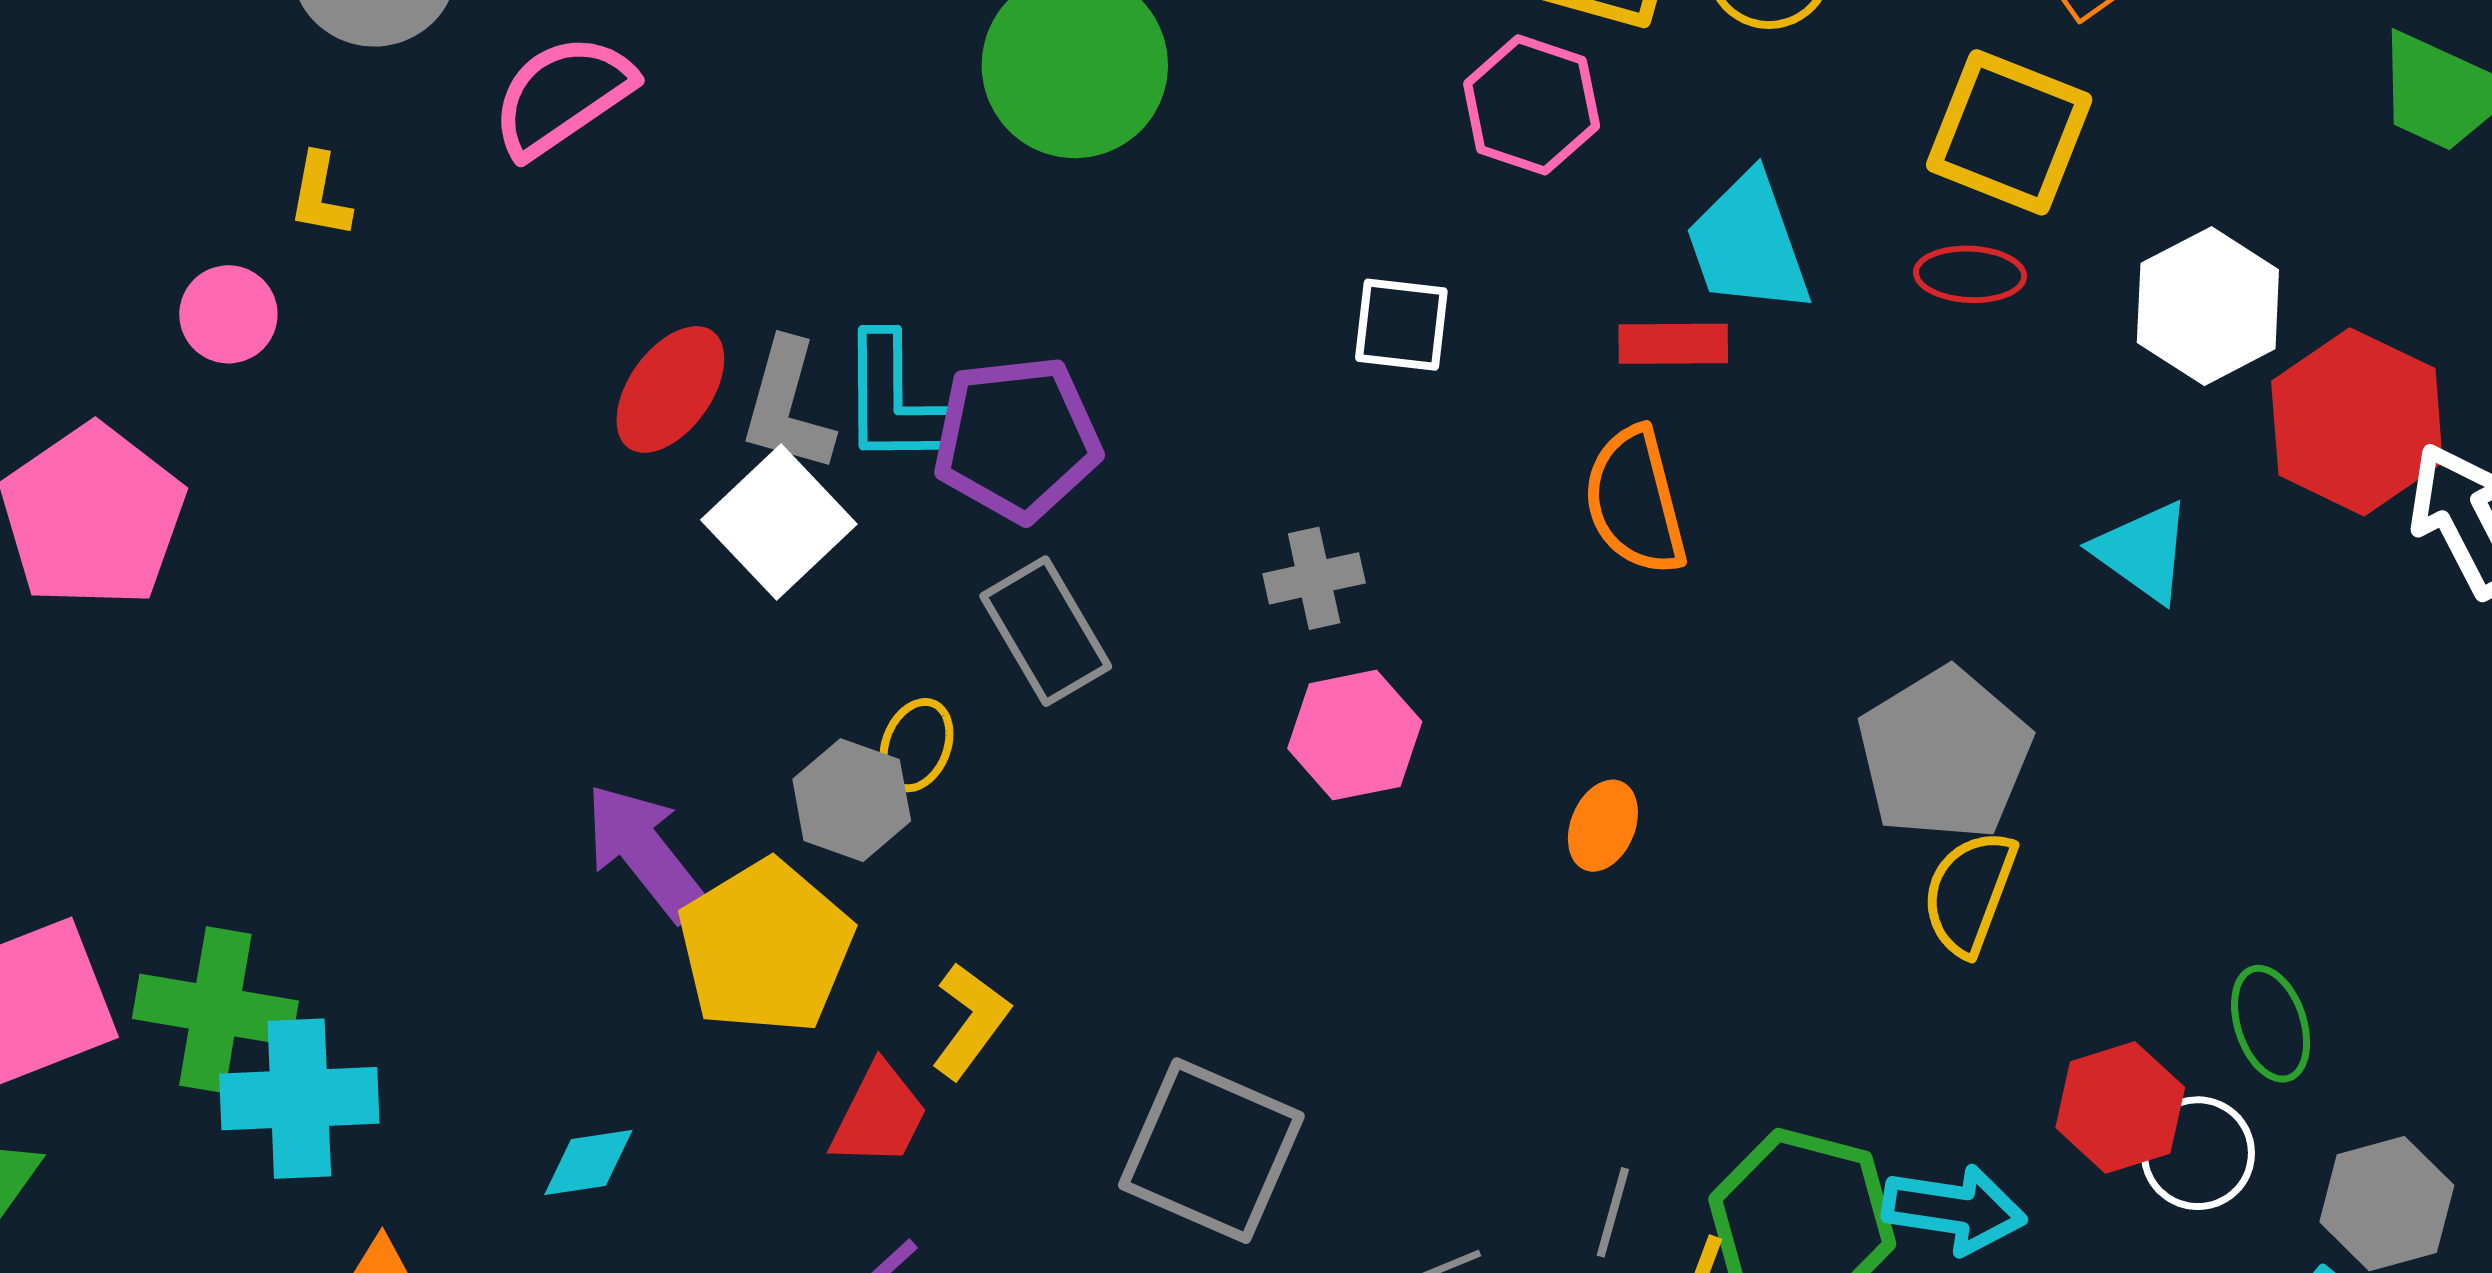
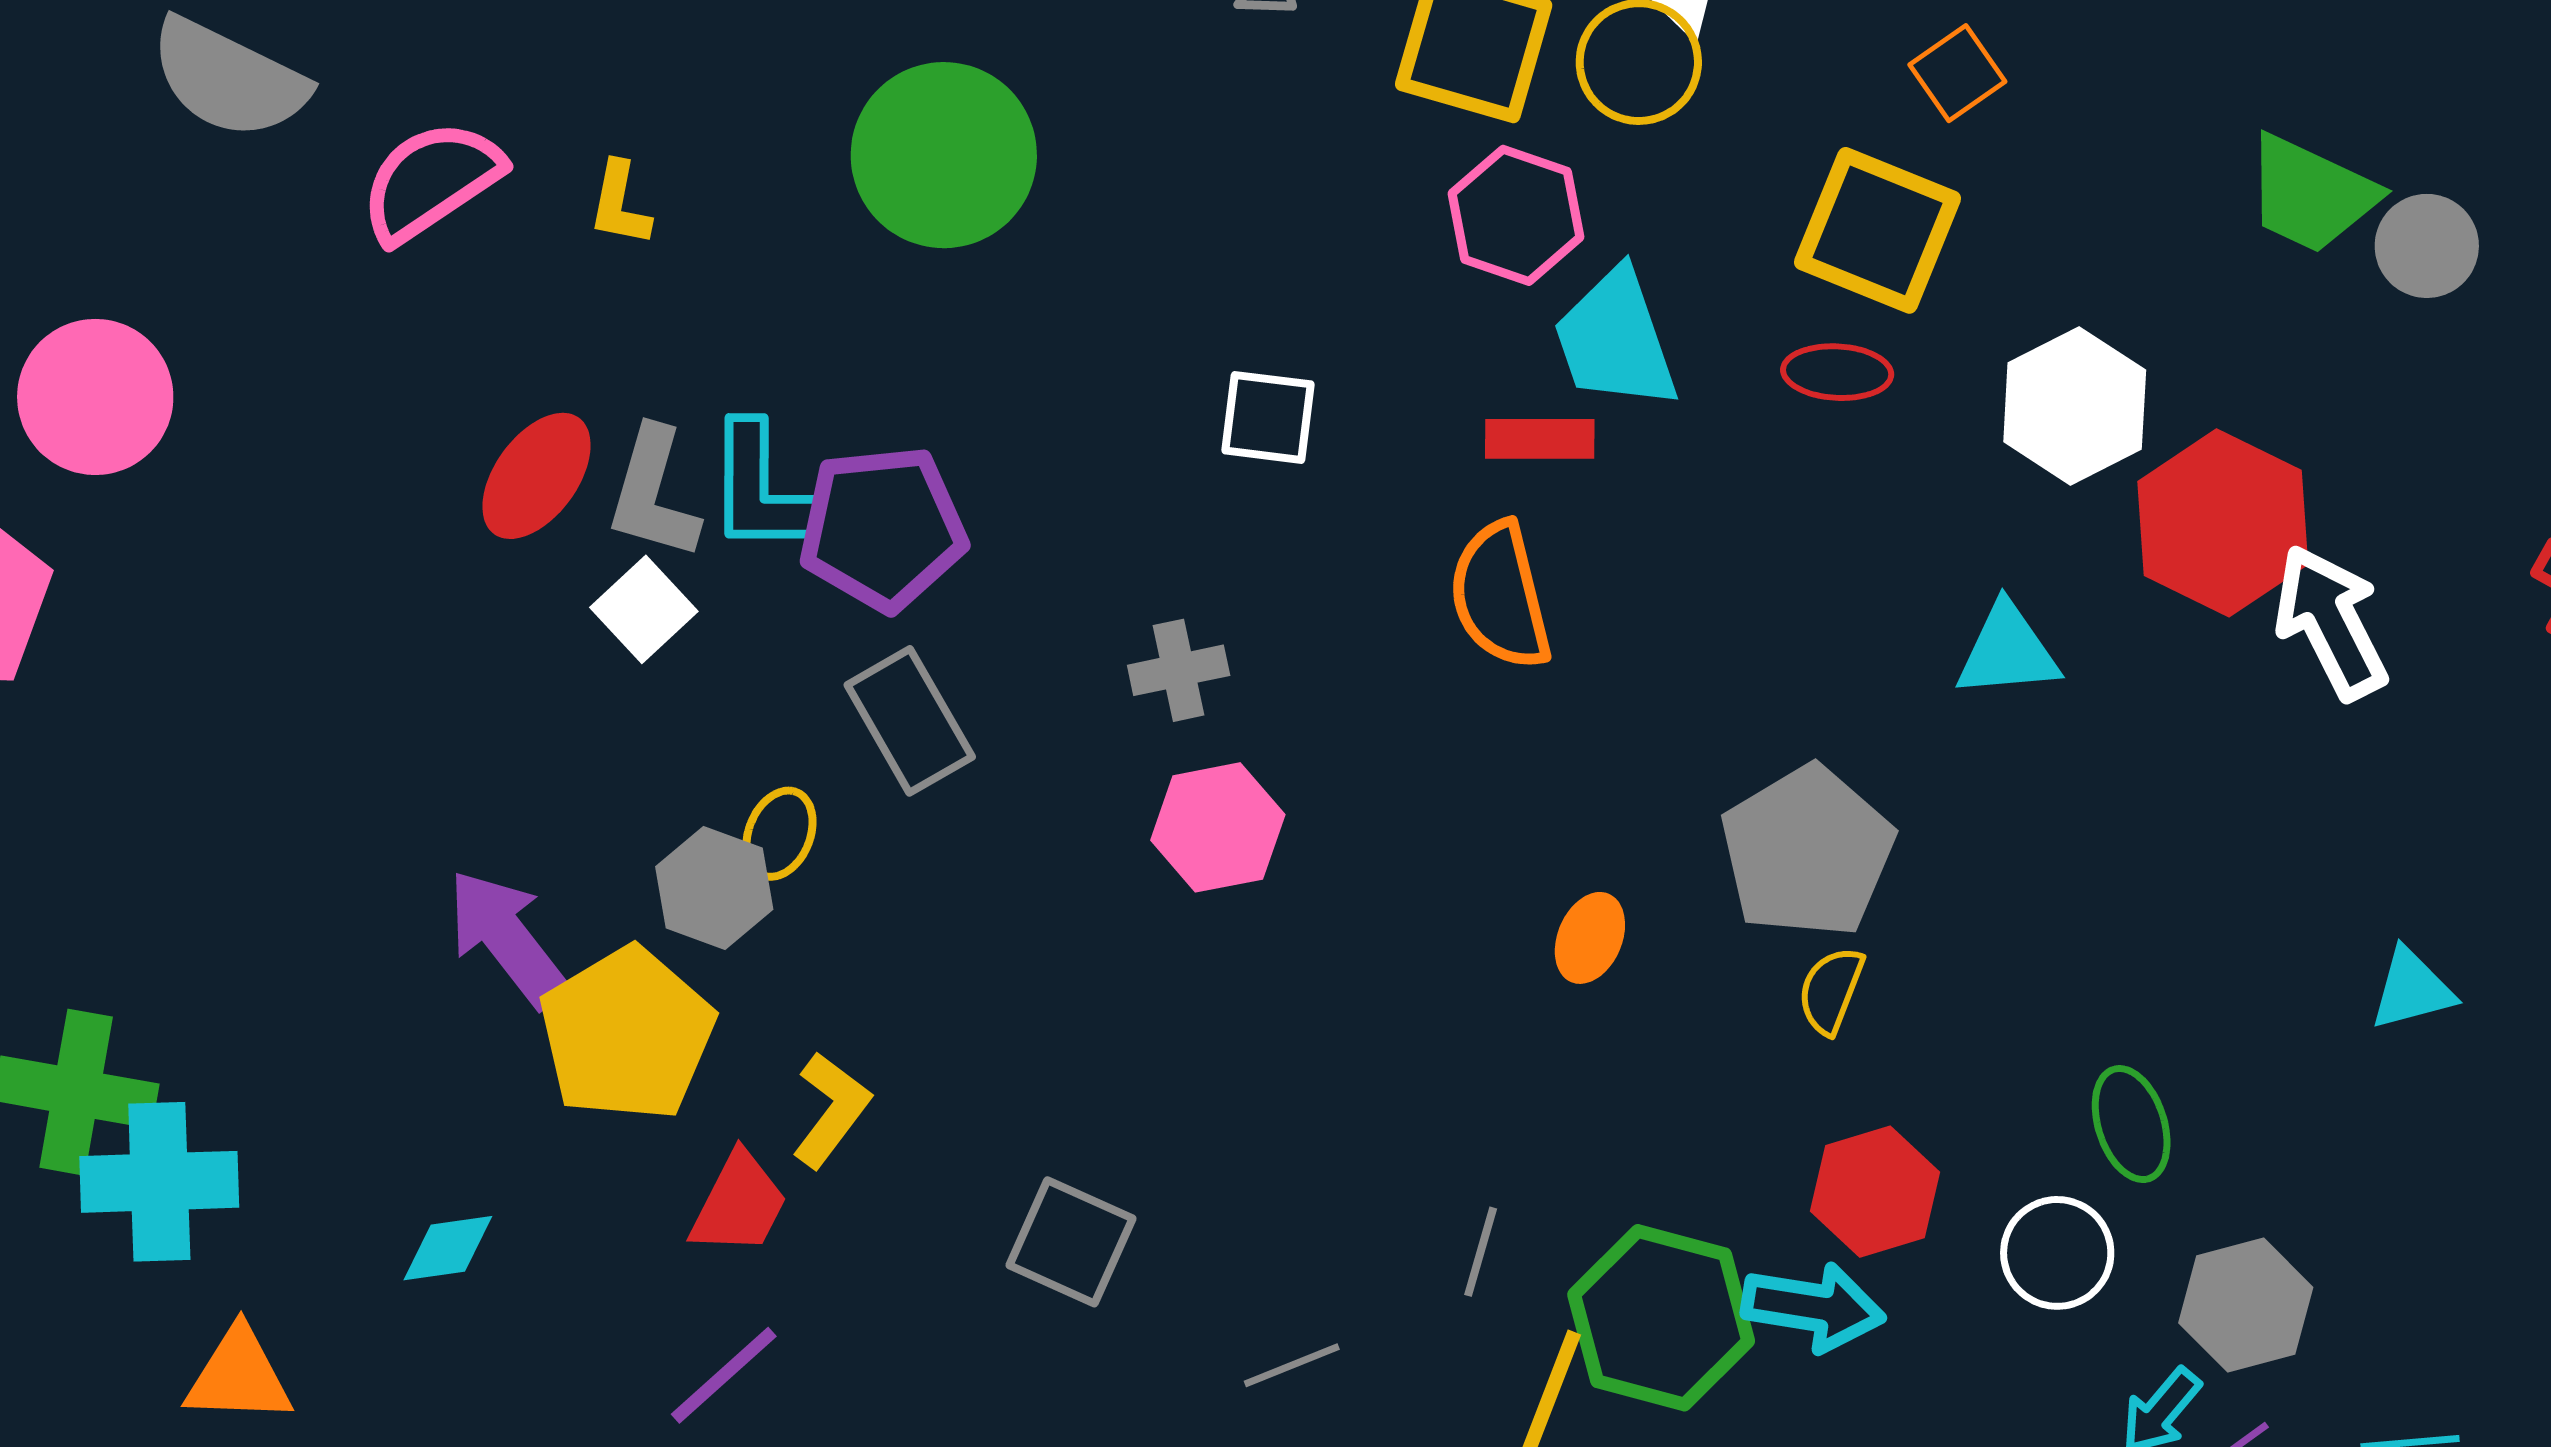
pink hexagon: (1532, 105) -> (1516, 215), moved
yellow L-shape: (320, 195) -> (620, 204), moved
pink circle: (228, 314) -> (95, 397), size x1.6
white square: (779, 522) -> (644, 609), size x0.7
cyan triangle: (2143, 552) -> (2008, 651), turned -41
orange ellipse: (1603, 826) -> (1590, 938), moved
yellow semicircle: (1969, 893) -> (1831, 990), size x0.7
red hexagon: (2120, 1108) -> (1875, 1192), moved
gray square: (1211, 1151) -> (1071, 1242), size x0.7
gray line: (1613, 1212) -> (1481, 1252), moved

